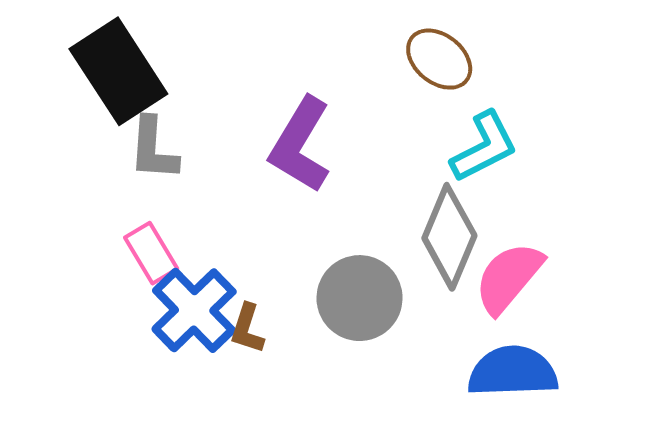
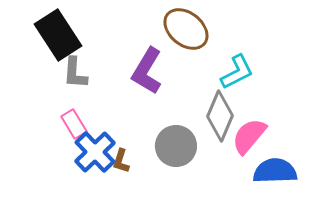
brown ellipse: (439, 59) -> (186, 29), moved, size x1.4
blue semicircle: (513, 372) -> (275, 171), moved

